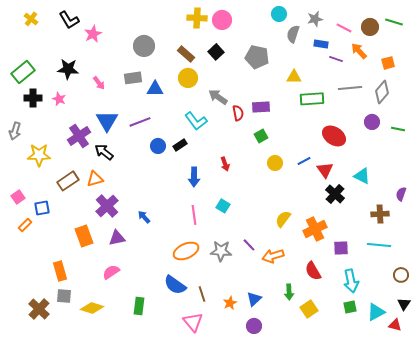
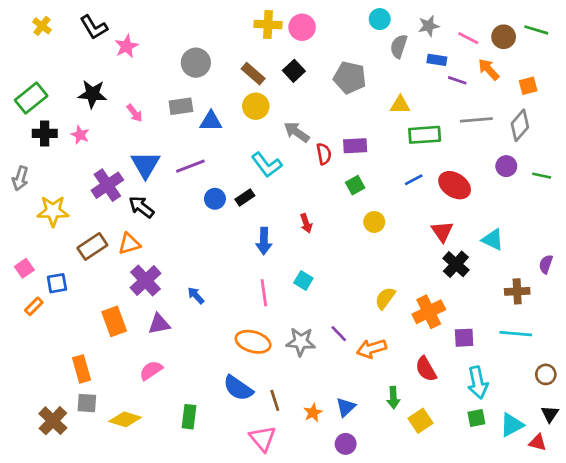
blue line: (304, 161) -> (414, 180), moved
orange ellipse: (186, 251) -> (253, 342), turned 40

